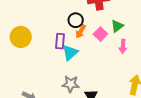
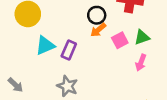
purple rectangle: (60, 41) -> (69, 50), moved
cyan triangle: (70, 53) -> (45, 45), moved

